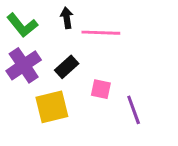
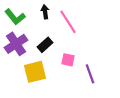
pink line: (101, 33) -> (68, 22), turned 55

